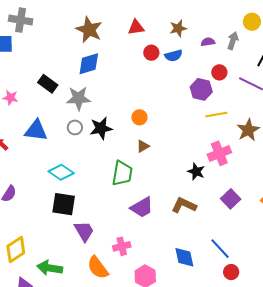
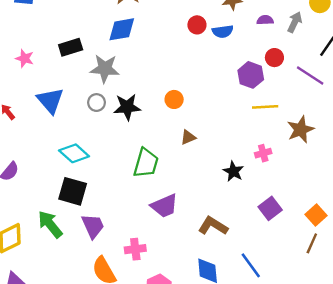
black rectangle: (48, 84) -> (71, 47), turned -60
blue triangle: (36, 130) -> (50, 101), turned 35
brown triangle: (143, 146) -> (188, 137), moved
pink cross: (219, 153) -> (263, 153), size x0.6
brown L-shape: (184, 205) -> (213, 226), moved
green arrow: (50, 268) -> (50, 224), moved, turned 35

